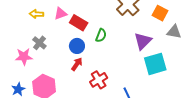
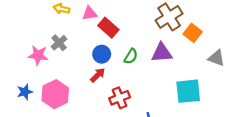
orange square: (160, 13) -> (193, 33), moved
green semicircle: (101, 35) -> (131, 56), moved
purple triangle: (143, 41) -> (162, 53), moved, turned 30

